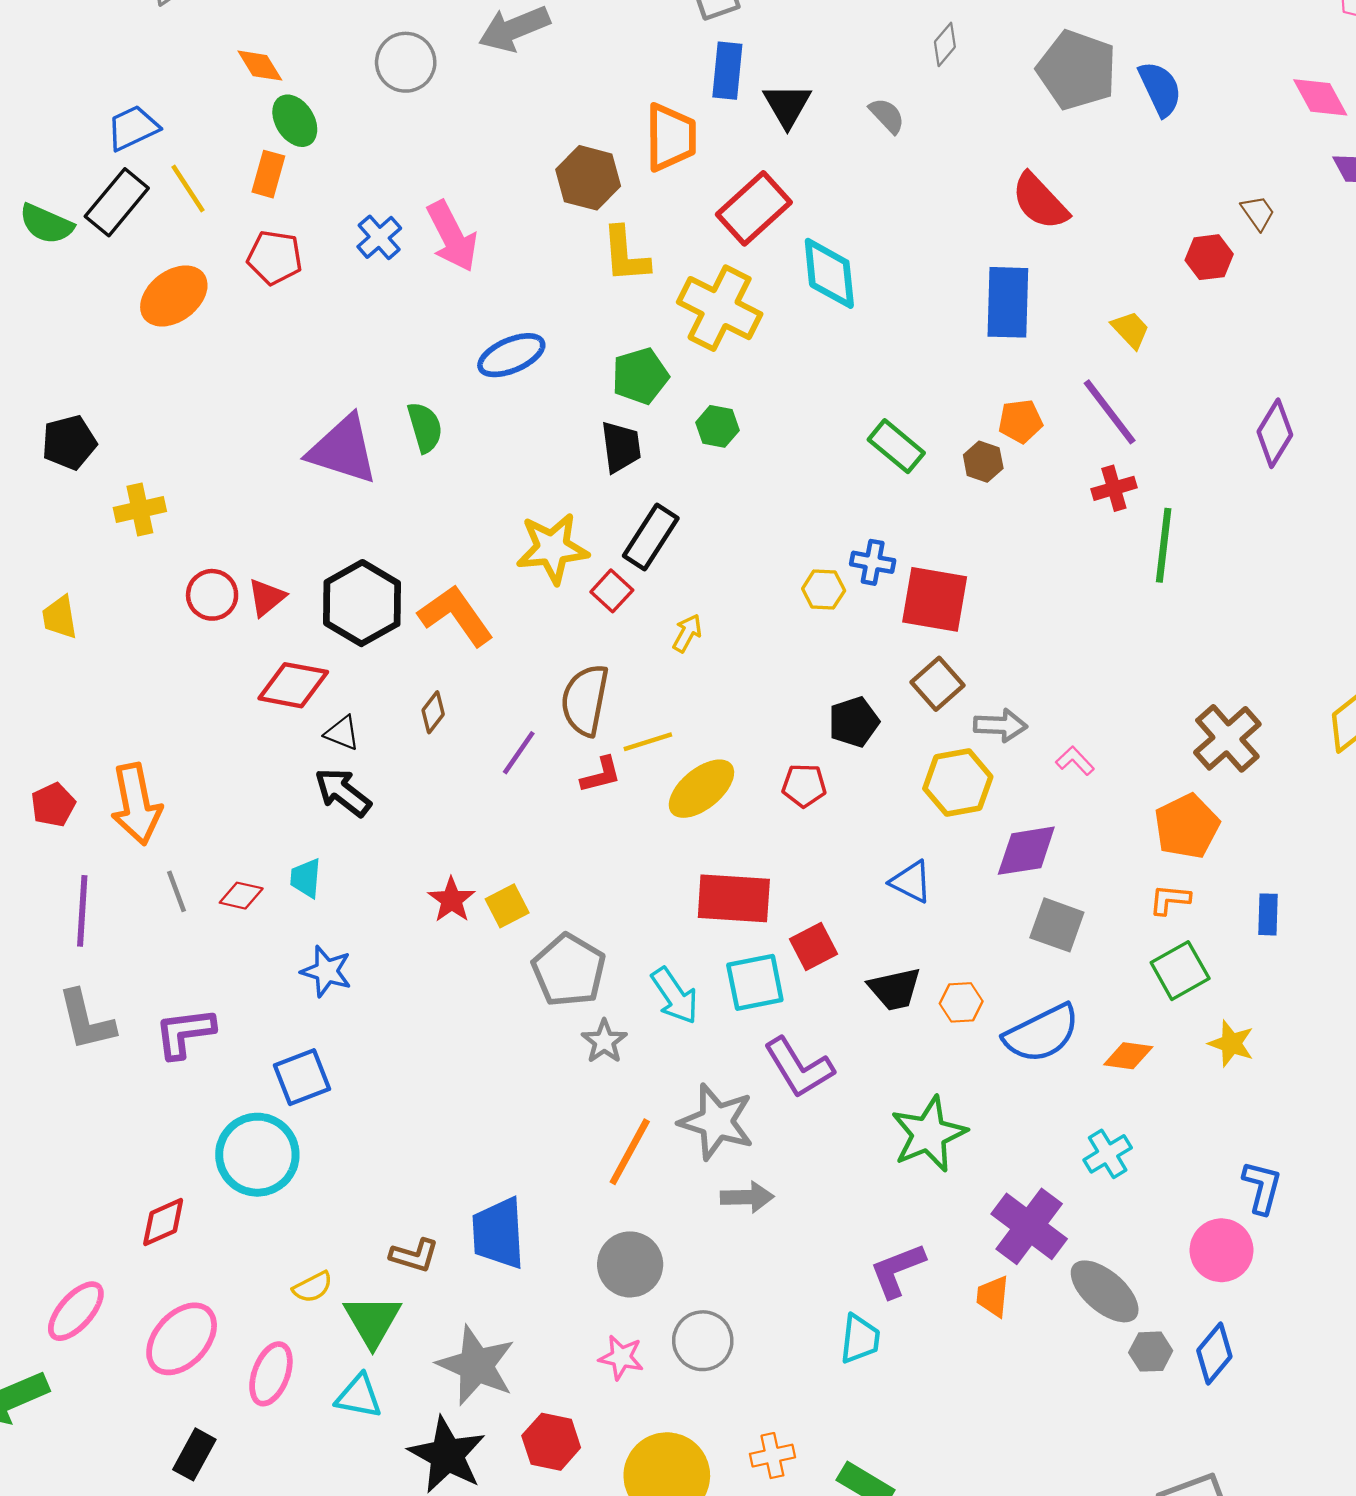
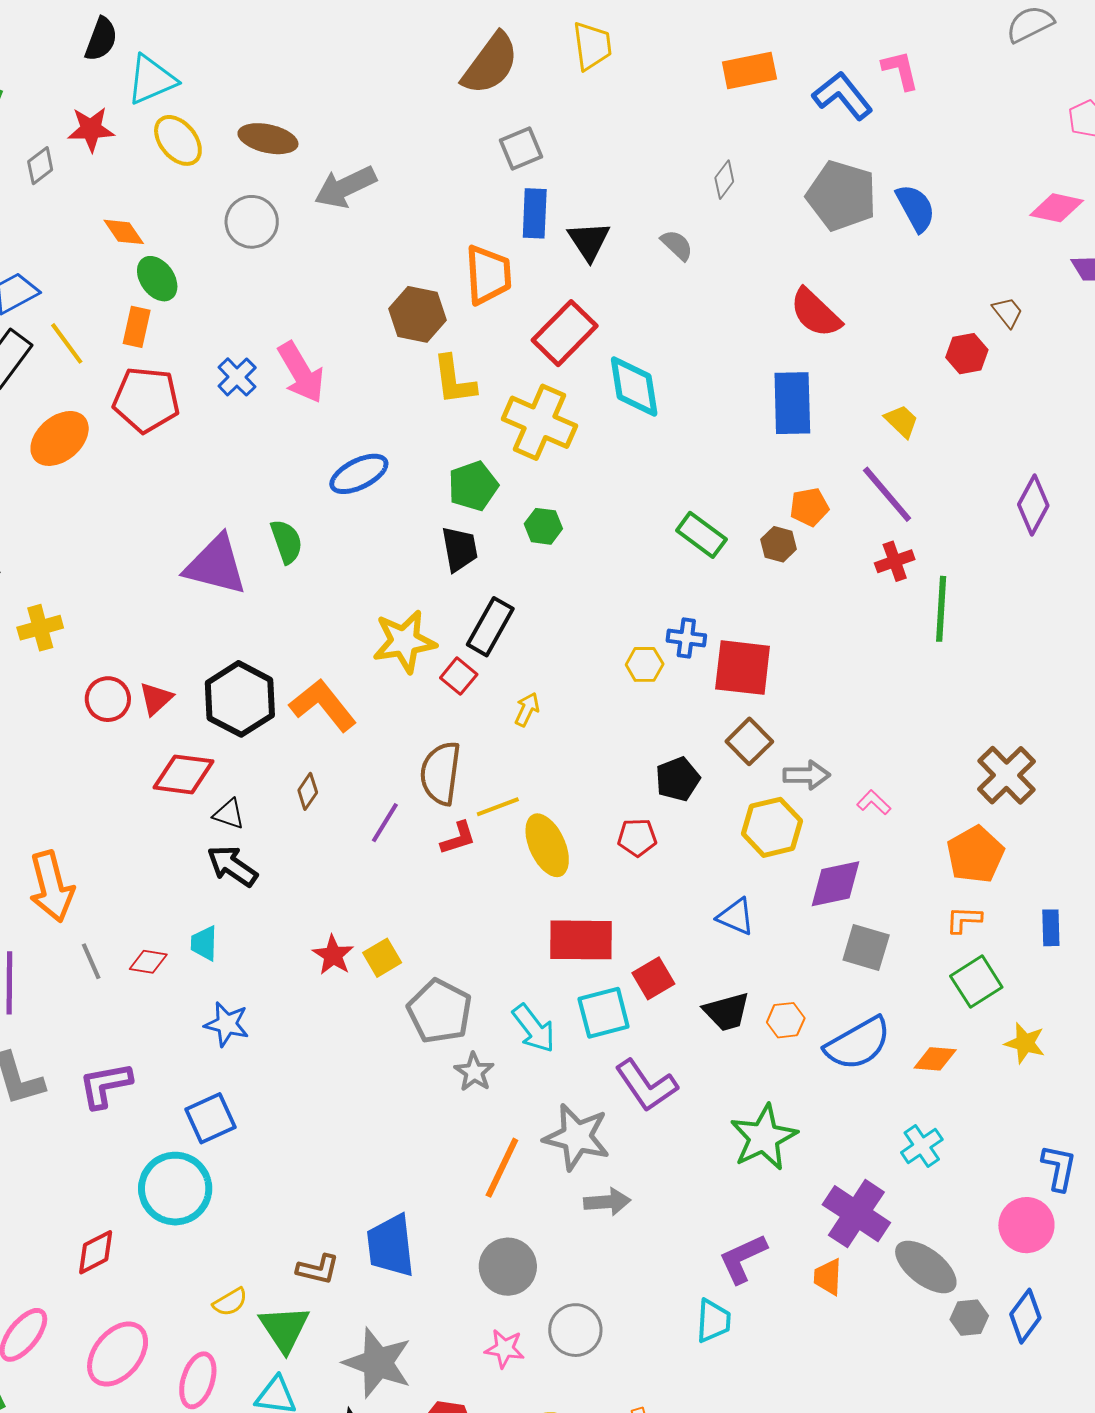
pink diamond: (1320, 97) -> (1057, 208), turned -46
red pentagon: (275, 257) -> (146, 400), size x1.4
yellow ellipse: (701, 789) -> (547, 845), turned -72

